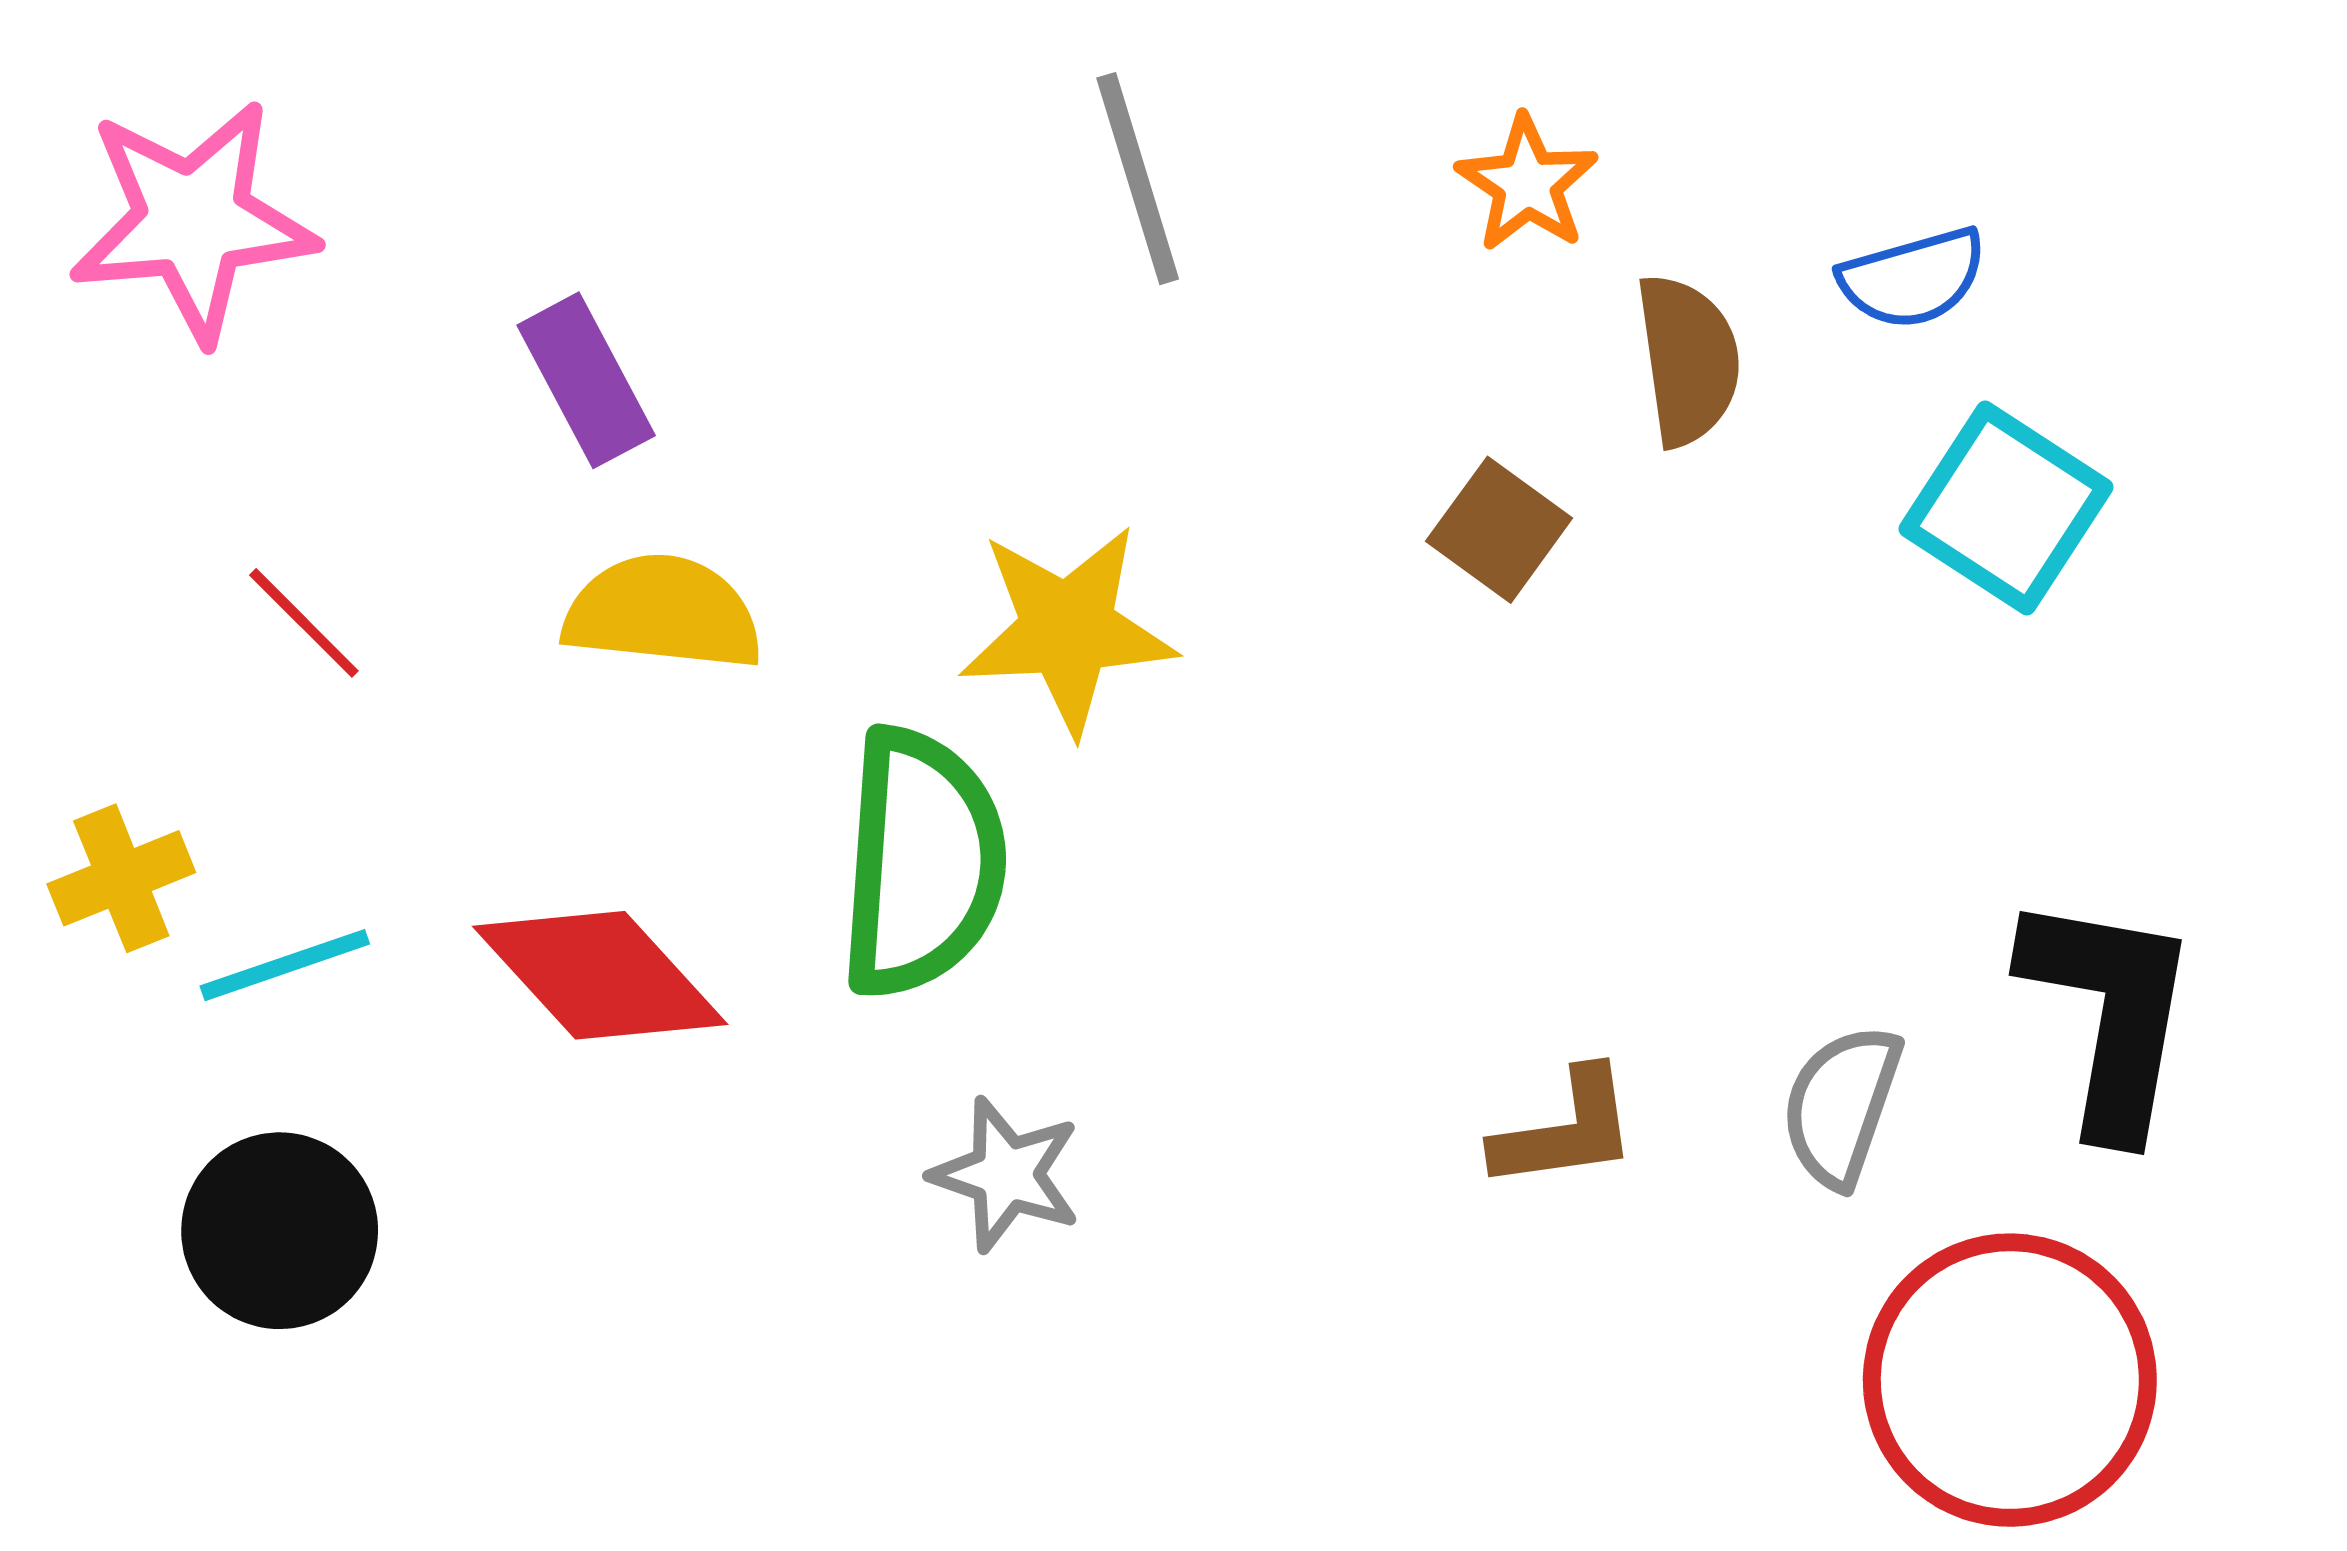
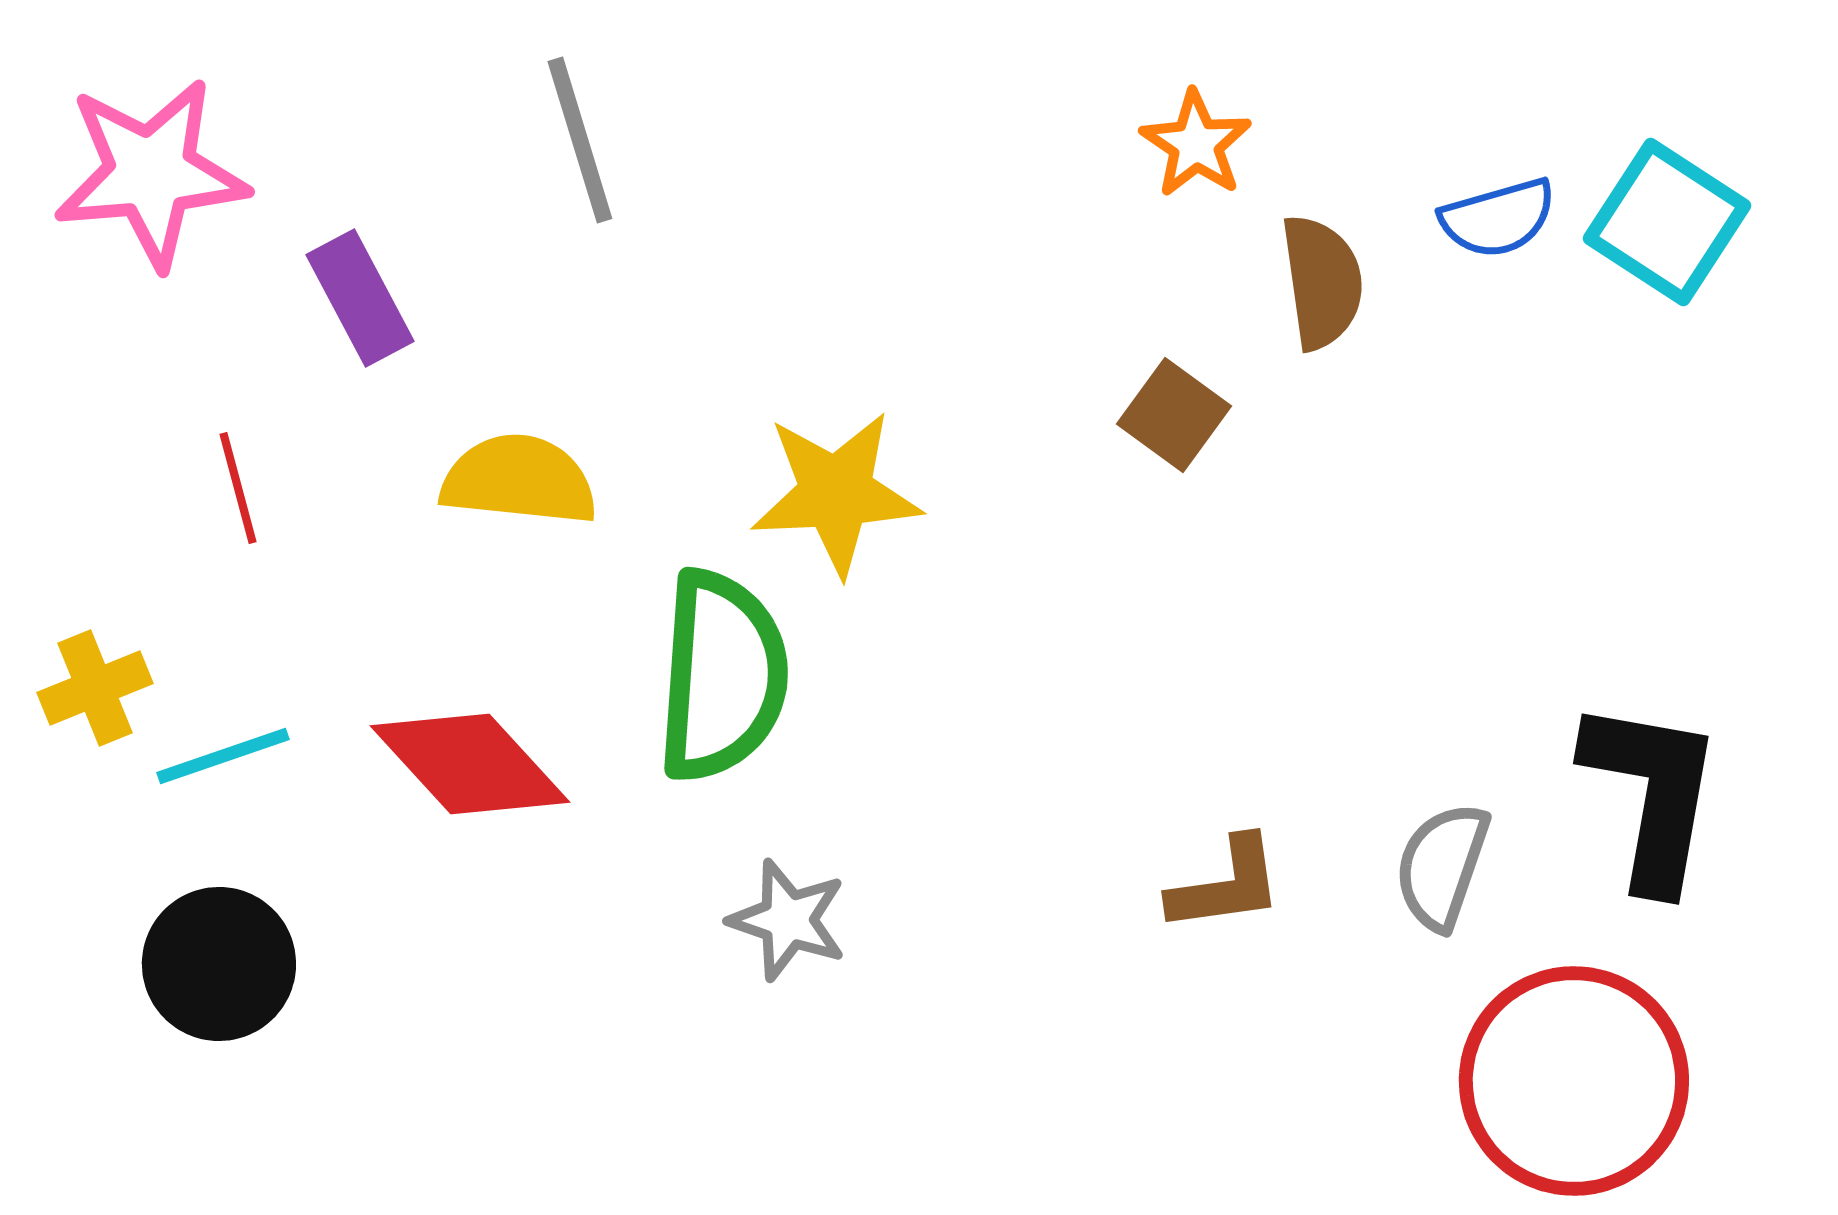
gray line: (1138, 179) -> (580, 140), moved
purple rectangle: (586, 380) -> (360, 298), moved
cyan square: (2006, 508) -> (1667, 222), moved
red line: (304, 623) -> (238, 488), turned 30

